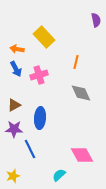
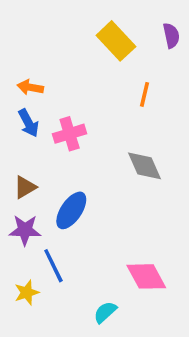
yellow rectangle: (44, 37) -> (116, 41), moved
orange line: (76, 62) -> (144, 94), moved
blue ellipse: (40, 118) -> (71, 210), turned 30
yellow star: (13, 176) -> (27, 293), moved

